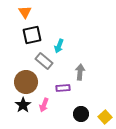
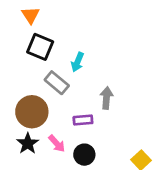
black square: (32, 35) -> (40, 47), turned 36
pink arrow: (44, 105) -> (57, 144), turned -64
black circle: (81, 114) -> (84, 155), moved

